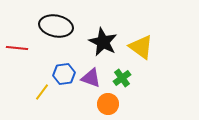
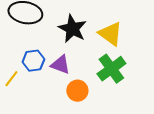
green cross: (122, 78) -> (111, 69), moved, size x1.6

